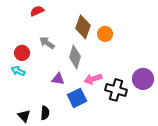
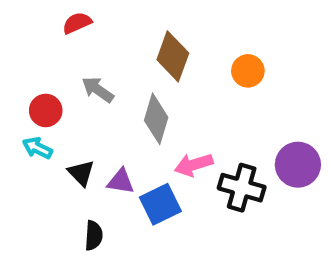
orange circle: (105, 34) -> (248, 71), moved
purple triangle: (58, 79) -> (121, 181), moved
black triangle: (24, 116) -> (81, 173), moved

